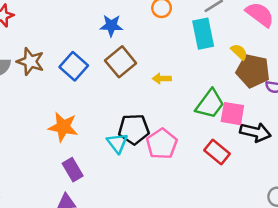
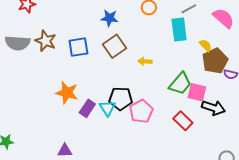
blue square: (74, 66) -> (78, 47), turned 35
brown pentagon: (253, 71) -> (215, 61), turned 30
purple rectangle: (73, 170) -> (87, 108), moved, turned 60

